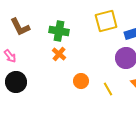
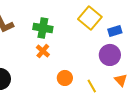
yellow square: (106, 21) -> (90, 18), turned -35

